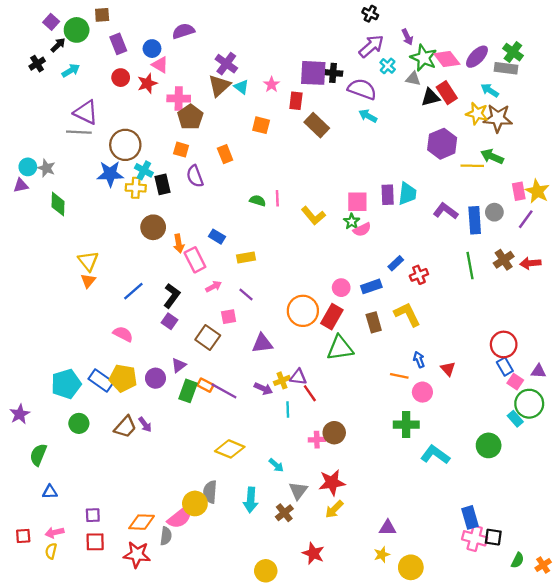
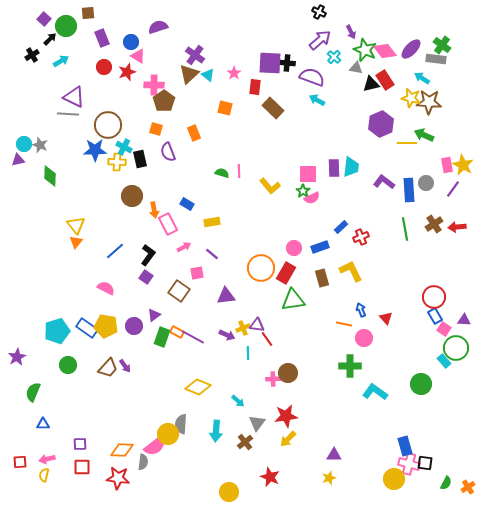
yellow circle: (411, 567) -> (394, 479), moved

